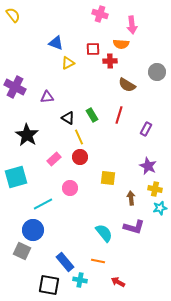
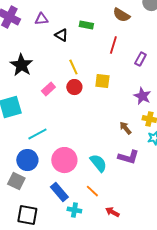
purple triangle: (47, 97) -> (41, 19), moved
green rectangle: (92, 115) -> (86, 25), moved, turned -48
black triangle: (68, 118) -> (61, 35), moved
yellow square: (108, 178) -> (102, 81), moved
pink circle: (70, 188) -> (64, 160), moved, size x1.6
brown arrow: (131, 198) -> (125, 128), turned -32
orange line: (98, 261) -> (92, 191), turned 32
black square: (49, 285) -> (27, 215), moved

